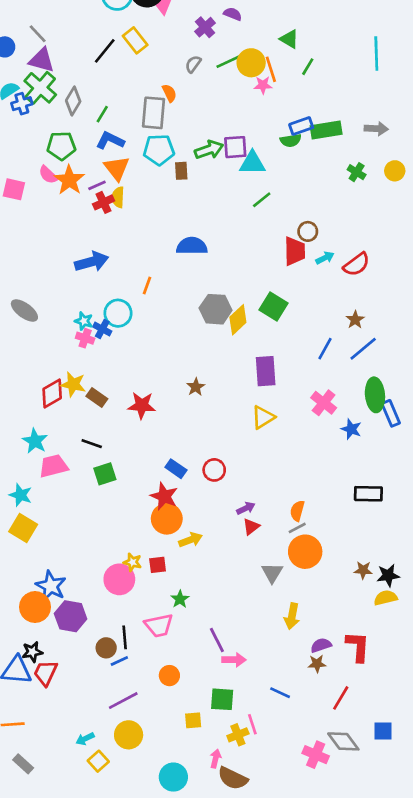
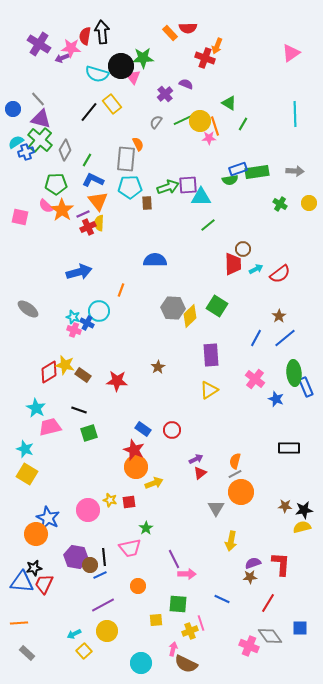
pink circle: (119, 579) -> (88, 510), moved
purple hexagon: (71, 616) -> (76, 557), moved

